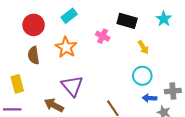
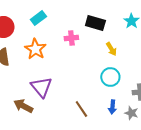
pink cross: (103, 36) -> (71, 38), turned -32
blue arrow: (149, 98) -> (112, 107), moved, turned -88

